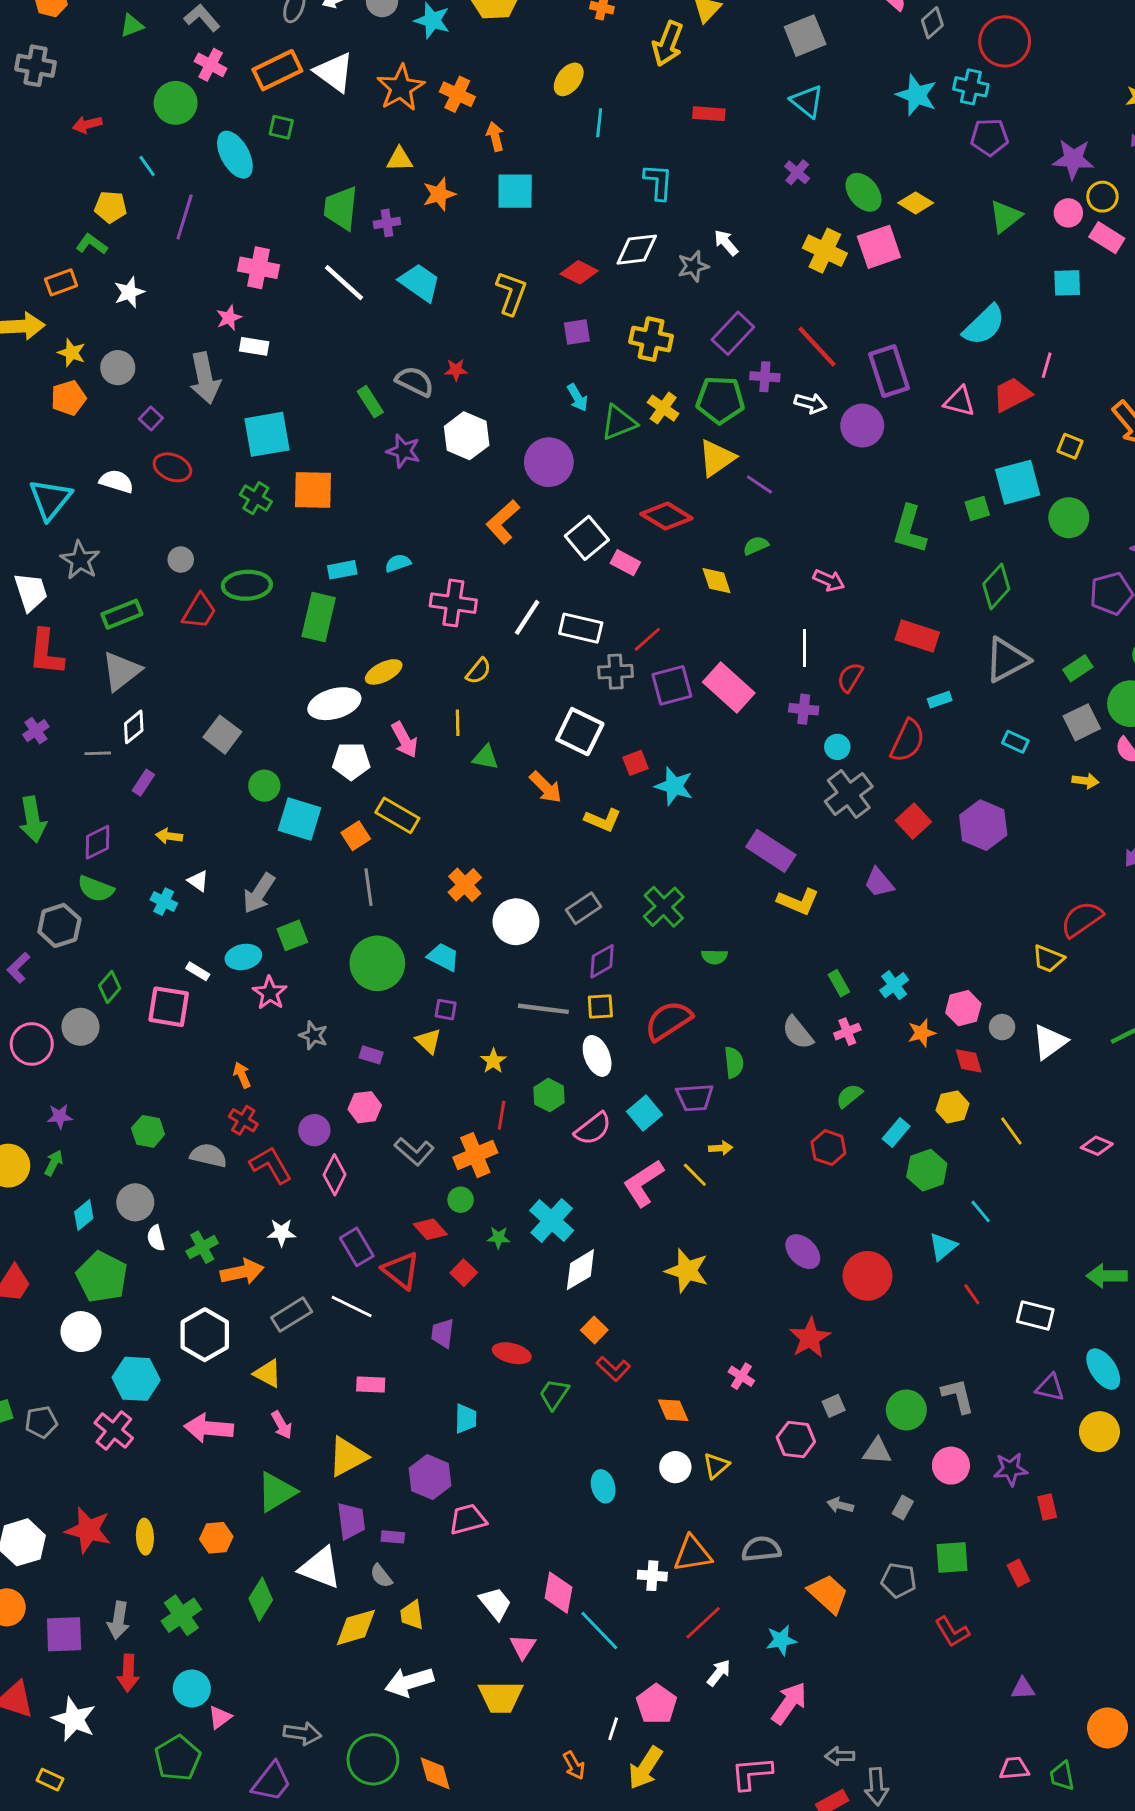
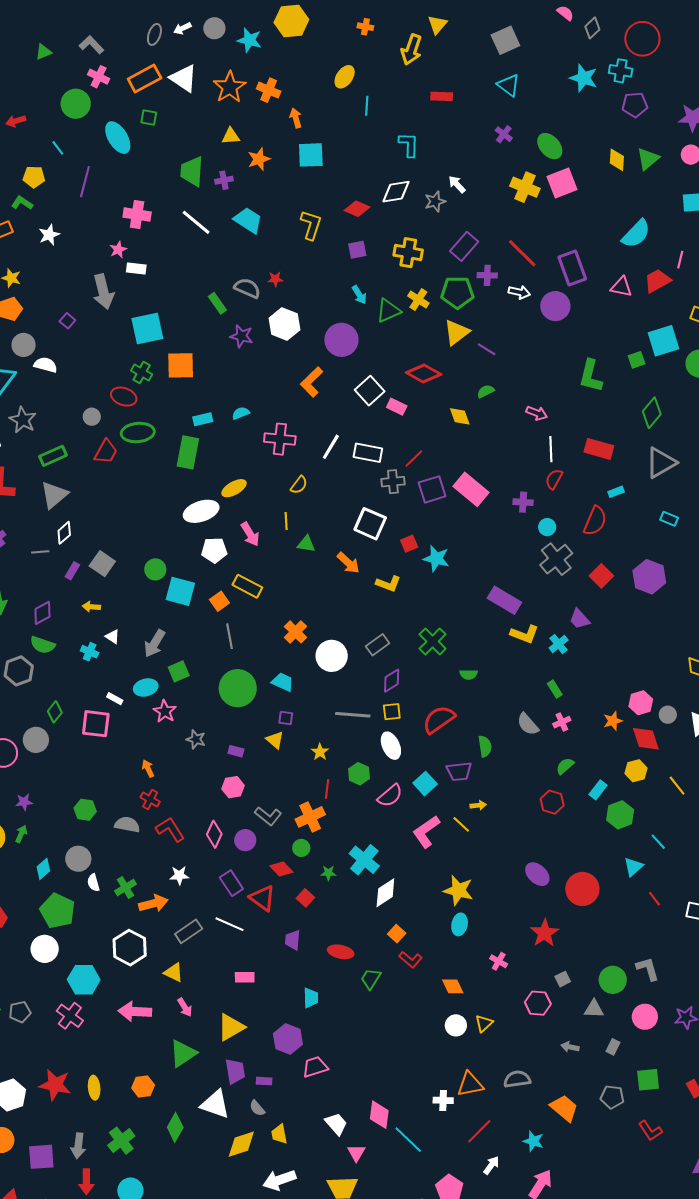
yellow diamond: (916, 203) -> (617, 160), moved, turned 65
gray circle: (118, 368) -> (24, 345), moved
red ellipse: (172, 467) -> (124, 397), moved
white line: (804, 648) -> (551, 449), moved
gray square: (222, 735) -> (102, 564), moved
cyan cross: (894, 985) -> (559, 644), moved
red diamond: (969, 1061) -> (646, 739), size x1.4
purple circle: (314, 1130) -> (245, 840), moved
cyan ellipse: (603, 1486) -> (460, 924), moved, turned 30
cyan star: (781, 1640) -> (533, 1141), turned 30

